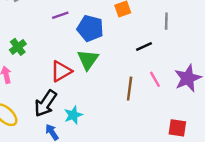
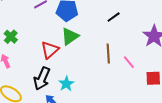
green triangle: (88, 60) -> (70, 36), turned 30
pink line: (155, 79) -> (129, 62), moved

